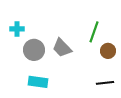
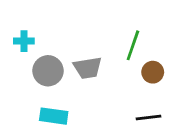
gray trapezoid: (62, 48) -> (88, 68), turned -55

